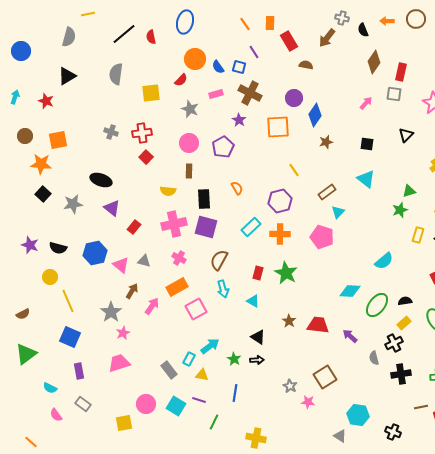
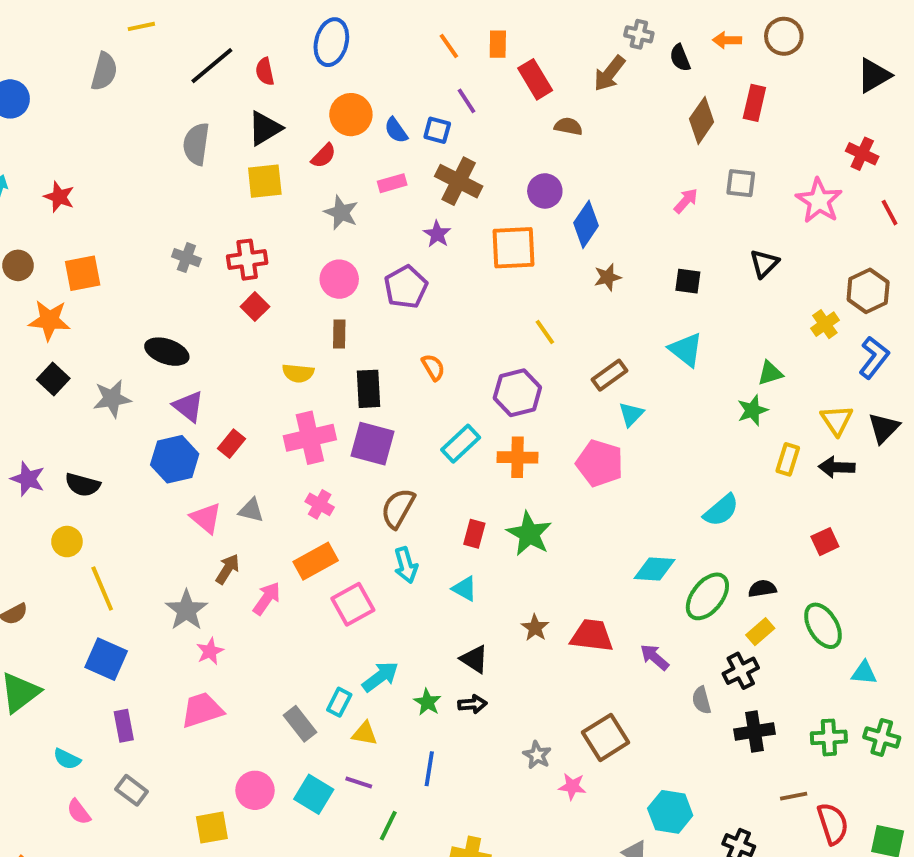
red rectangle: (401, 72) -> (754, 103), moved
black triangle: (67, 76) -> (265, 128), moved
blue hexagon: (95, 253) -> (175, 459), moved

